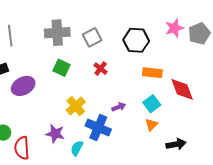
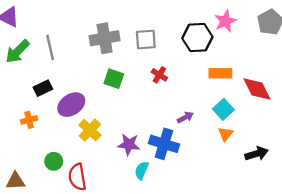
pink star: (174, 28) -> (225, 21), moved
gray square: (92, 37) -> (146, 40), turned 30
yellow cross: (76, 106) -> (90, 130), moved
purple star: (55, 134) -> (129, 144), moved

